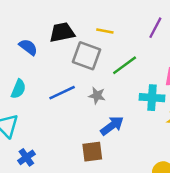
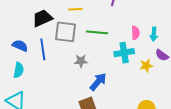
blue semicircle: (28, 47) -> (20, 46), moved
green line: (125, 65) -> (97, 32), turned 55
blue line: (62, 93) -> (43, 49), moved, turned -60

